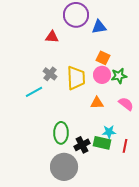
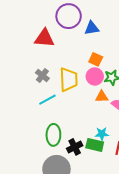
red triangle: (52, 37) -> (44, 38), size x1.5
cyan line: (34, 92) -> (47, 100), moved
orange triangle: (97, 103) -> (102, 97), moved

